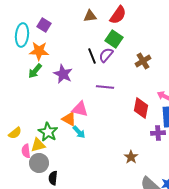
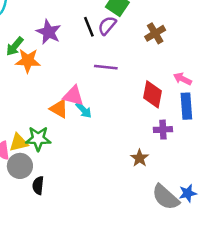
orange star: (39, 51) -> (28, 61), moved
purple star: (63, 74) -> (49, 32), moved
green star: (48, 132) -> (38, 139), moved, turned -30
cyan arrow: (79, 132) -> (84, 110), moved
purple cross: (158, 133) -> (163, 130), moved

